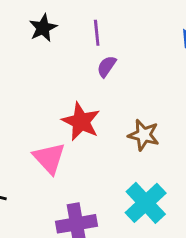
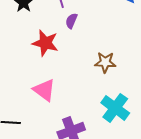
red star: (81, 122) -> (45, 43), moved

